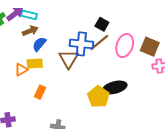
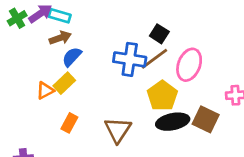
brown square: (150, 47) -> (206, 119), moved
brown triangle: (69, 59) -> (118, 130), moved
yellow rectangle: (35, 64) -> (64, 83), turned -42
yellow pentagon: (98, 97) -> (162, 96), moved

